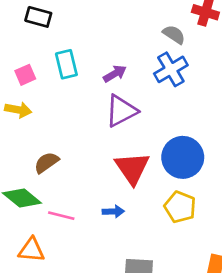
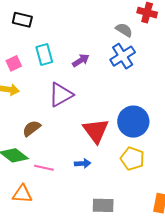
purple triangle: (121, 111) -> (61, 95), moved

